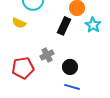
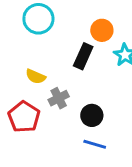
yellow semicircle: (19, 23) -> (36, 76), moved
red pentagon: (23, 68) -> (24, 117), turned -30

